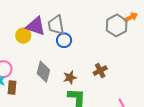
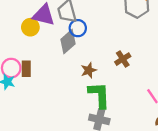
gray diamond: (43, 72) -> (68, 42), moved, turned 40
brown rectangle: (12, 87) -> (26, 69), moved

